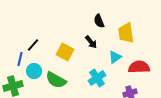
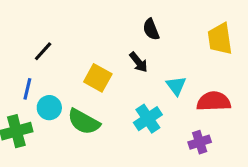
yellow trapezoid: (126, 33) -> (220, 39), moved
black line: (33, 45) -> (43, 51), moved
cyan triangle: (115, 57) -> (176, 86), turned -32

